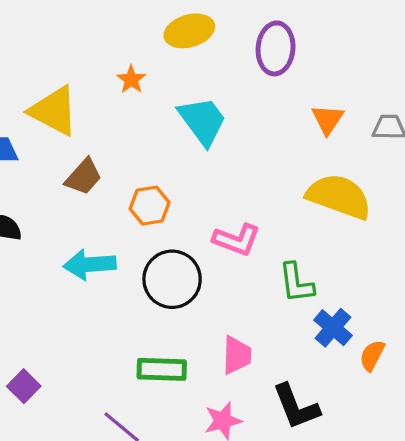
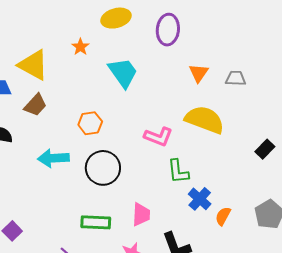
brown trapezoid: (84, 177) -> (35, 105), moved
pink L-shape: (237, 240) -> (158, 137), moved

